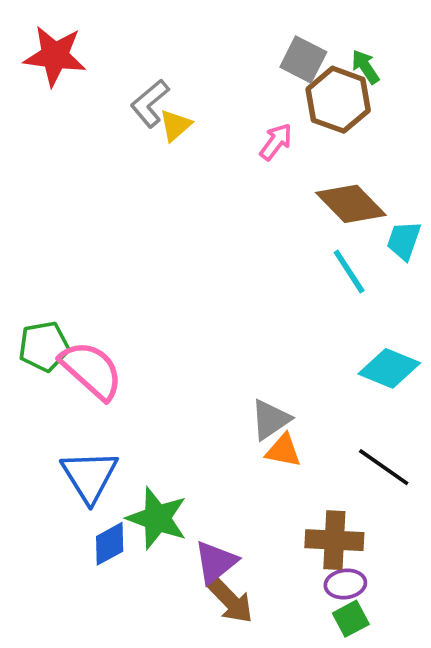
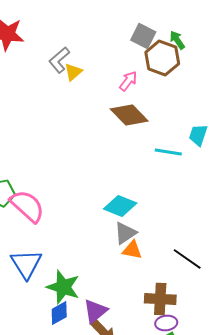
brown diamond: (351, 204) -> (129, 115), moved
cyan line: (349, 271) -> (168, 152), turned -48
cyan diamond: (389, 368) -> (120, 206), moved
blue diamond: (110, 544) -> (59, 313), moved

